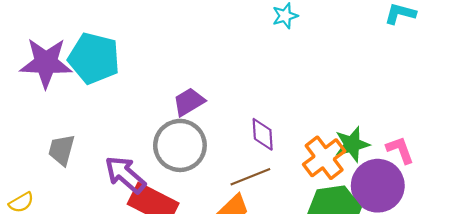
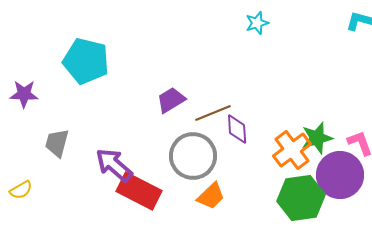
purple star: (46, 63) -> (24, 94), moved, size x0.6
gray circle: (180, 145) -> (193, 156), moved
brown line: (250, 177) -> (213, 113), moved

